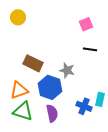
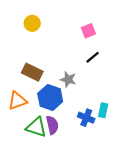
yellow circle: (18, 17) -> (32, 23), moved
black line: (90, 49) -> (93, 57), turned -48
green triangle: (23, 111) -> (36, 127), moved

